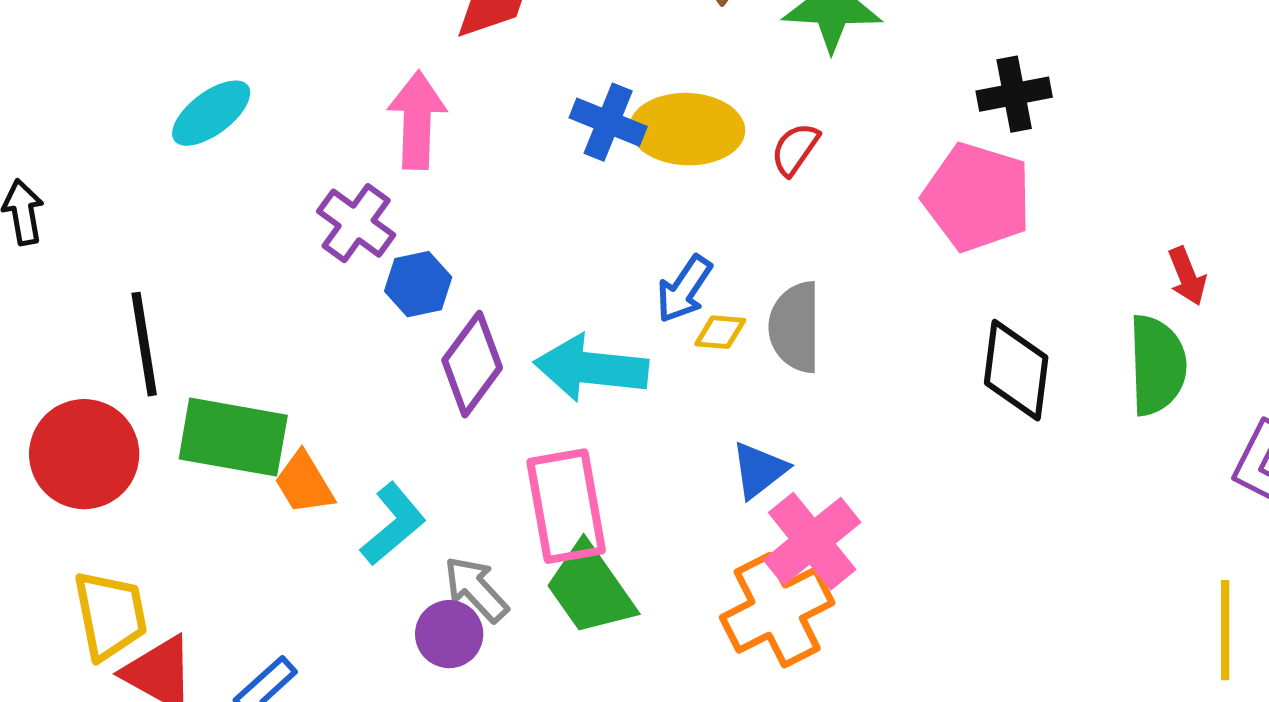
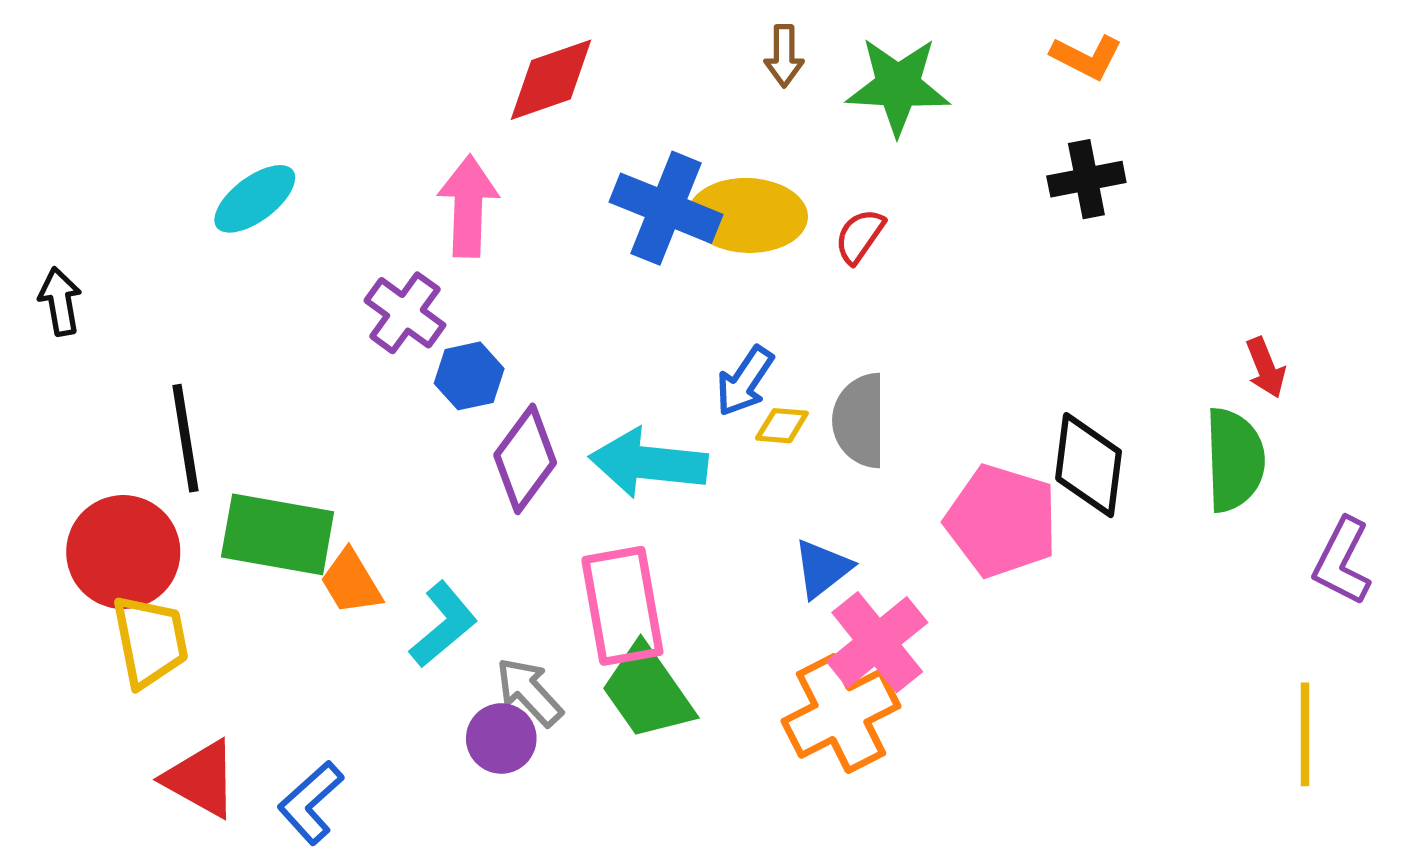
blue cross: (608, 122) -> (666, 208), size x1.4
pink pentagon: (977, 197) -> (1002, 521), moved
yellow trapezoid: (110, 615) -> (150, 641), moved

